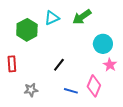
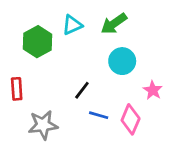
cyan circle: (103, 44) -> (122, 61), moved
gray star: (31, 90) -> (43, 125), size x1.5
blue line: (71, 91) -> (99, 115), moved

